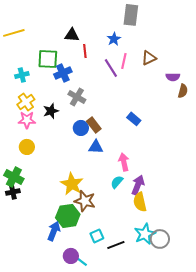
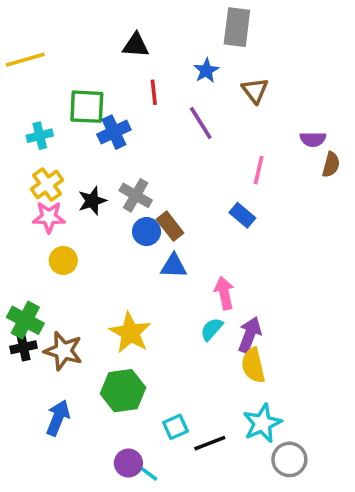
black triangle: (72, 35) -> (136, 45), moved
brown triangle: (149, 58) -> (255, 90), moved, turned -42
pink line: (124, 61) -> (259, 170), moved
gray cross: (77, 97) -> (136, 195), moved
yellow circle: (27, 147) -> (63, 260), moved
brown star: (85, 201) -> (63, 351), moved
blue arrow: (54, 231) -> (58, 418), moved
gray circle: (160, 239) -> (289, 459), moved

